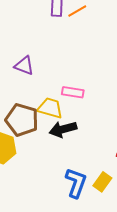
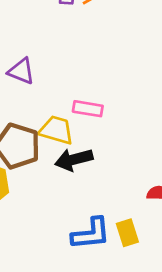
yellow rectangle: (102, 182) -> (127, 233), turned -54
blue L-shape: (76, 183) -> (91, 234), turned 64

